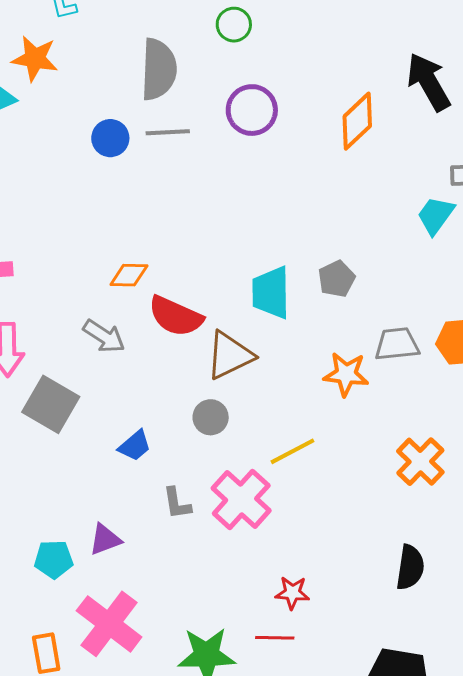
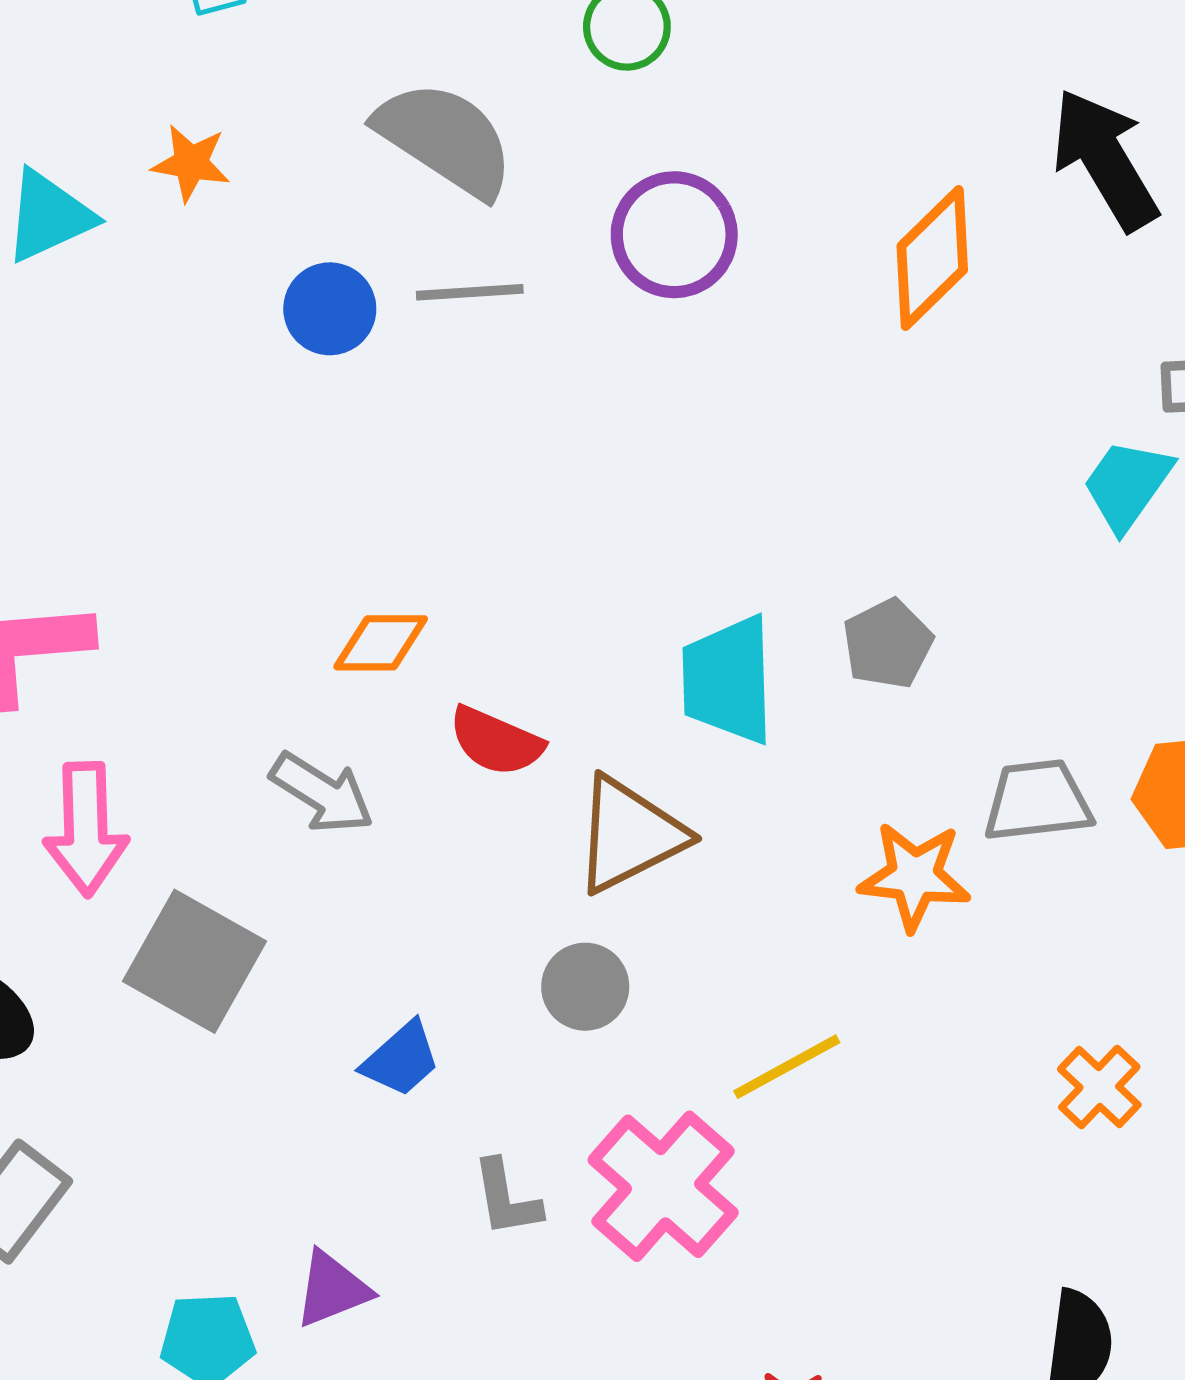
orange star: (35, 59) -> (191, 163), moved, size x0.7
gray semicircle: (159, 69) -> (445, 139), turned -58
red semicircle: (176, 316) -> (496, 741), size x0.7
orange cross: (420, 462) -> (1099, 1087), size x0.7

